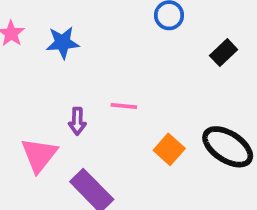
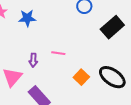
black rectangle: (224, 53) -> (112, 27), size x1.6

